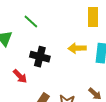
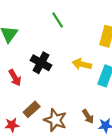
green line: (31, 22) -> (58, 20), moved

